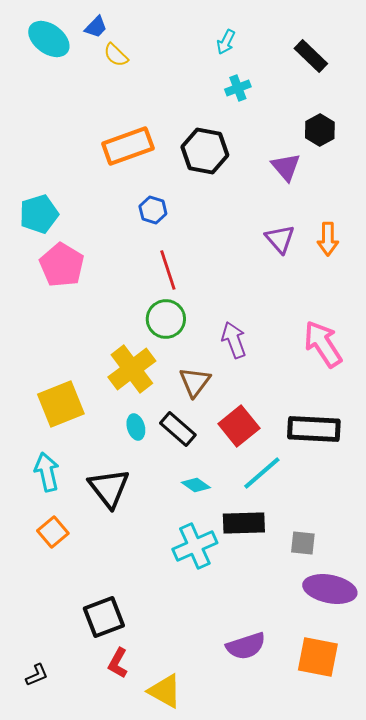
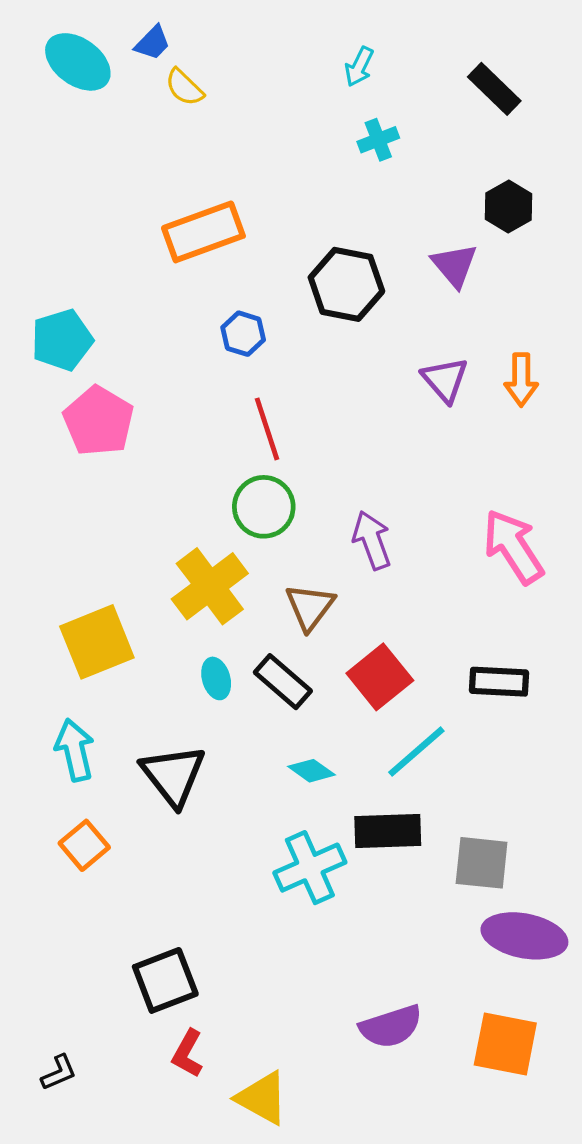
black hexagon: (205, 151) -> (346, 284), moved
black rectangle: (314, 429) -> (499, 682), size x0.7
gray square: (303, 543) -> (482, 863), size x1.4

